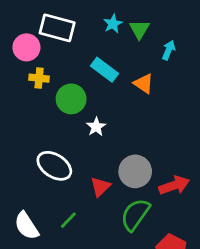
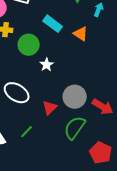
red arrow: (174, 185) -> (103, 107), turned 50

